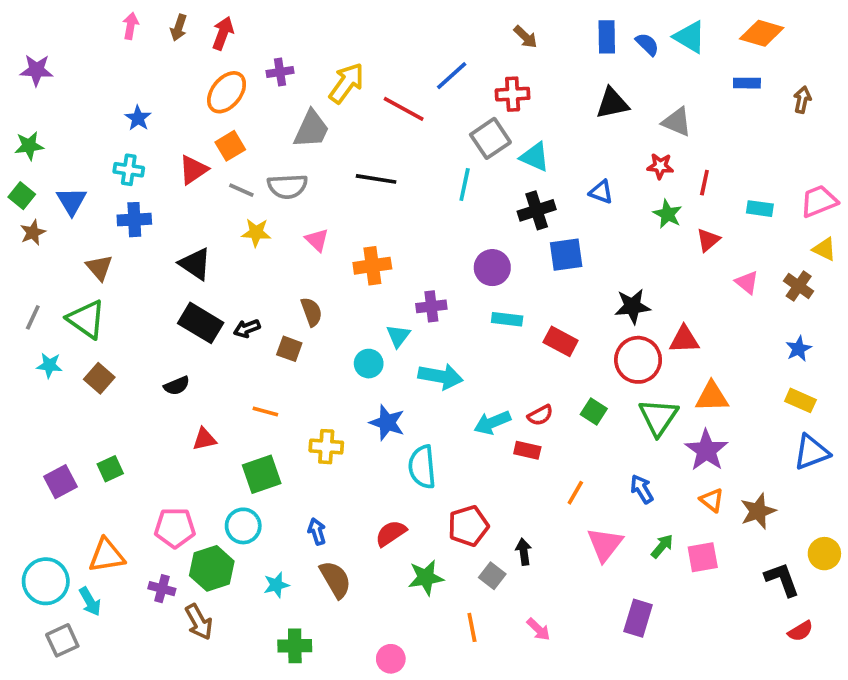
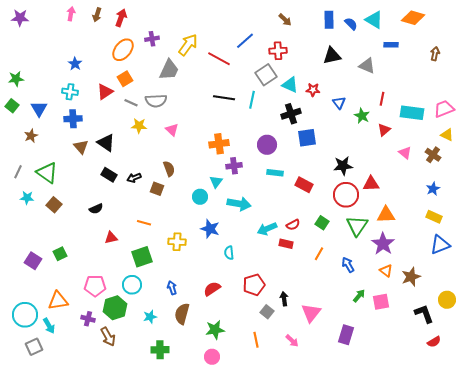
purple star: (36, 70) -> (20, 18), moved
blue rectangle: (747, 83) -> (391, 45), moved
red star: (660, 166) -> (313, 90), moved
black line: (376, 179) -> (224, 98), moved
blue triangle: (601, 192) -> (339, 103), moved, turned 32
cyan rectangle: (760, 209) -> (412, 113), size x1.6
brown star: (33, 233) -> (31, 136), moved
orange cross: (372, 266) -> (219, 144), moved
brown triangle: (99, 268) -> (81, 147), moved
black rectangle: (201, 323) -> (109, 175), size x0.7
cyan semicircle: (422, 467) -> (229, 253), size x0.6
purple square: (60, 482) -> (33, 261), turned -30
orange line: (575, 493) -> (319, 254), moved
pink triangle: (605, 544) -> (311, 313), moved
green star: (426, 578) -> (215, 330), moved
brown semicircle: (335, 579) -> (182, 314), turned -135

